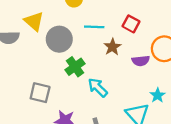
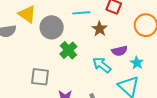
purple semicircle: (141, 61) -> (119, 51), moved
cyan arrow: (98, 88) -> (102, 65), moved
cyan star: (158, 95) -> (137, 63), moved

